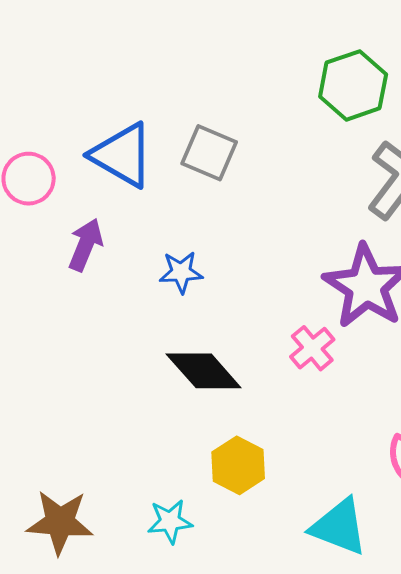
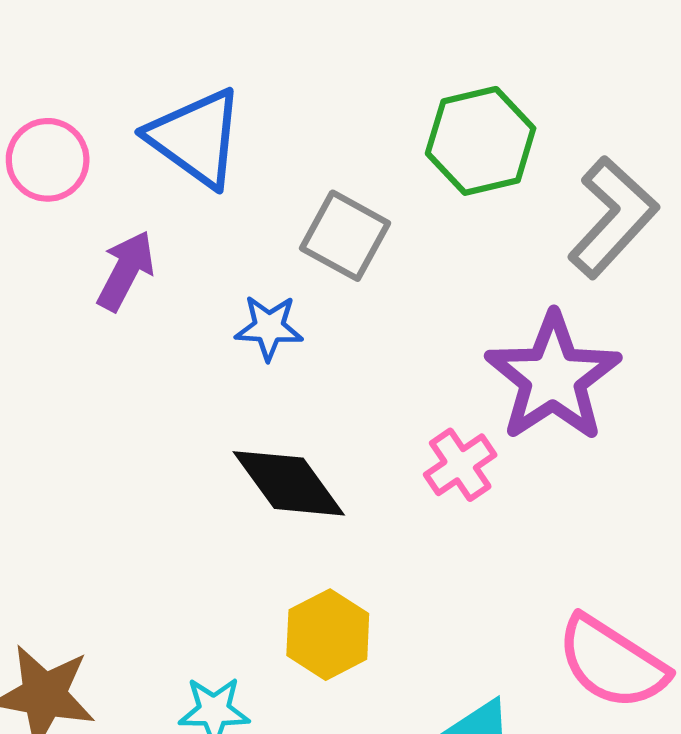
green hexagon: (353, 85) -> (481, 141), moved
gray square: (209, 153) -> (345, 236), moved

